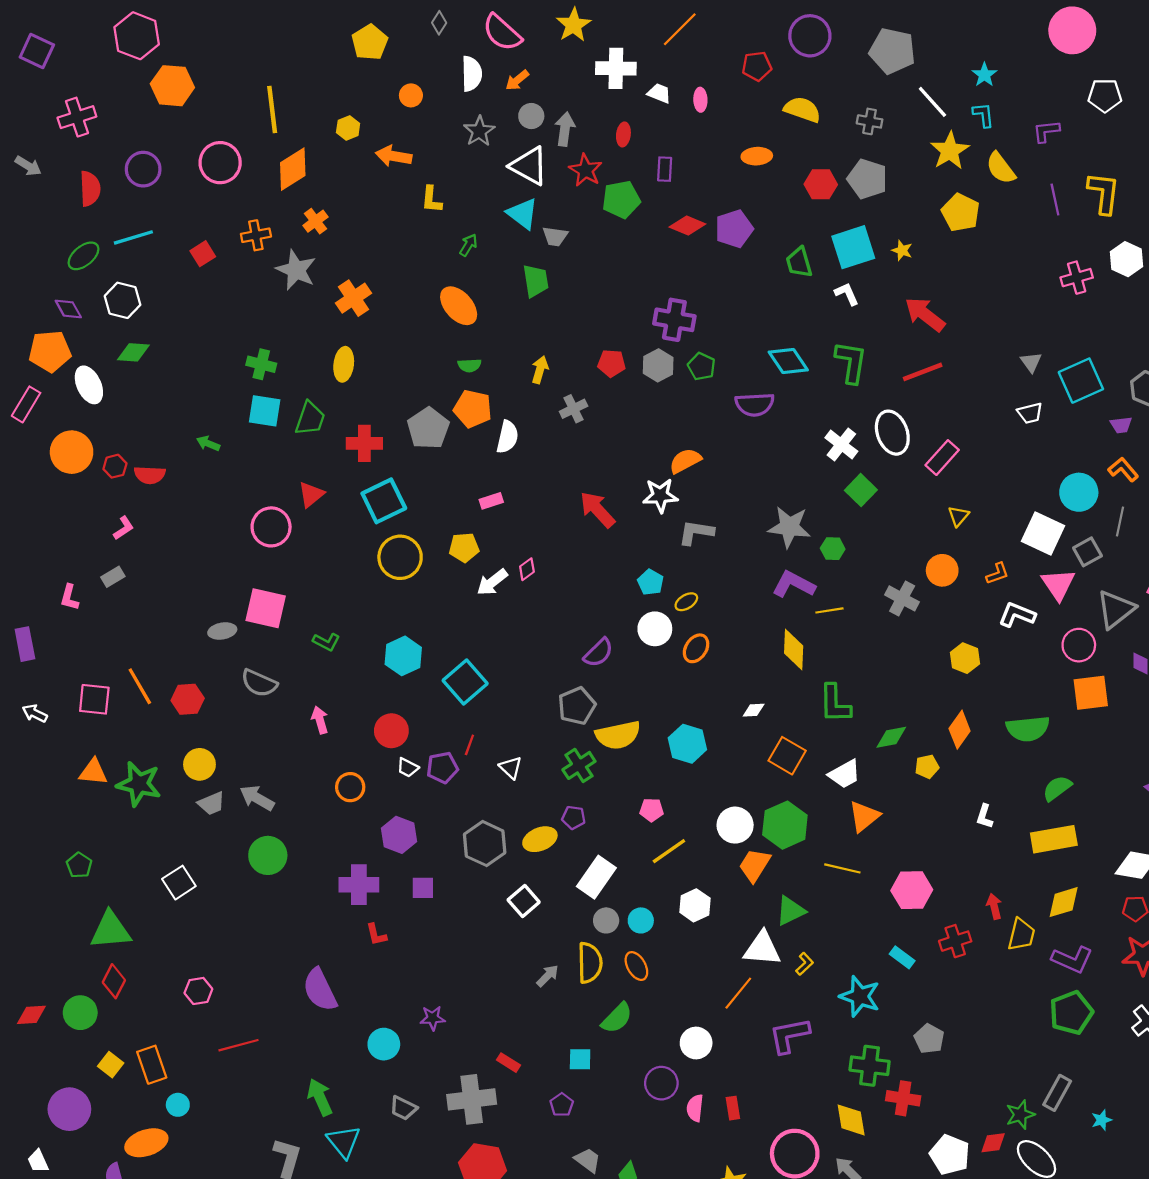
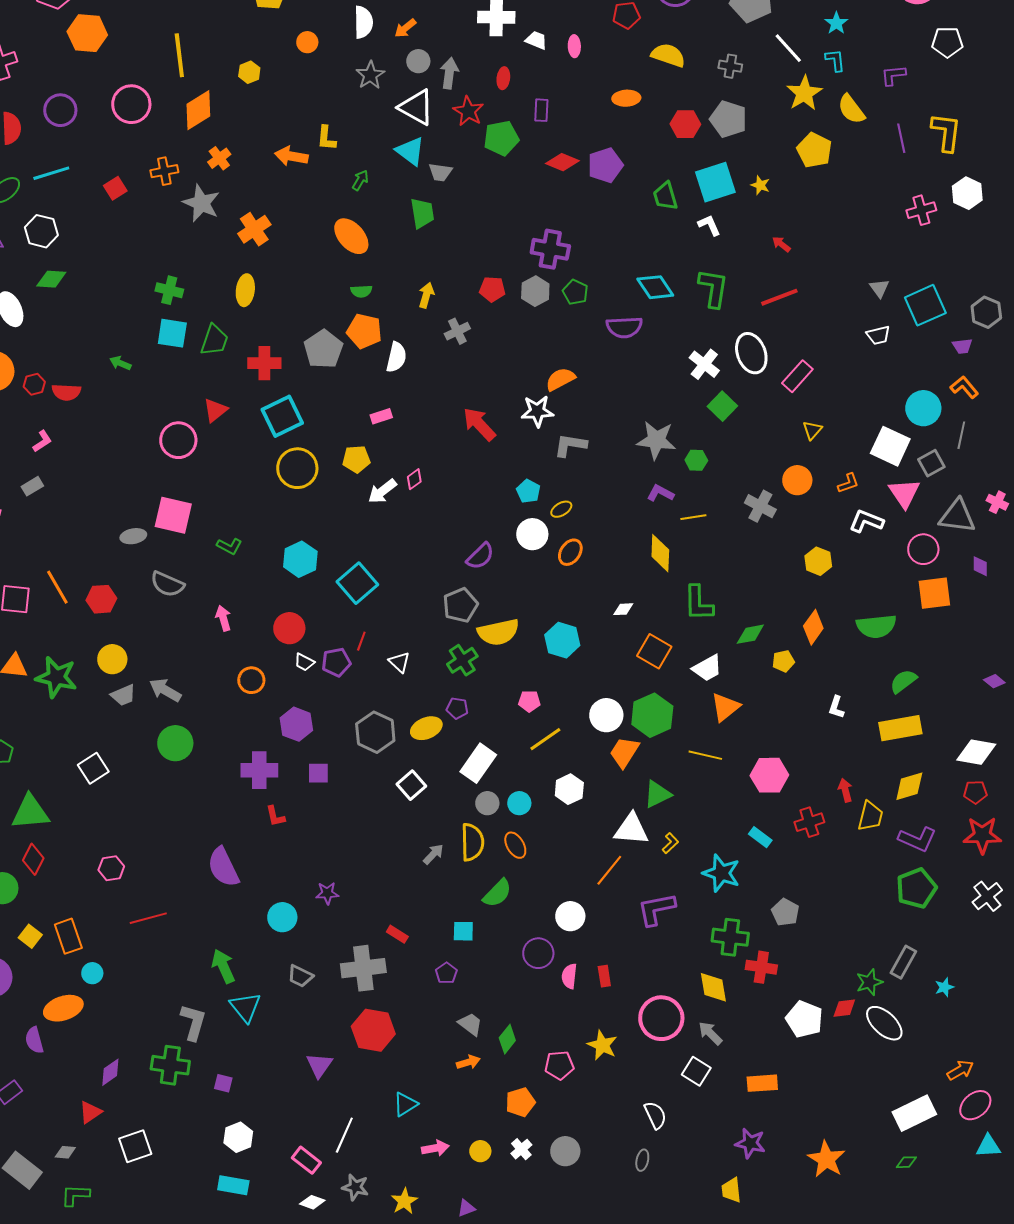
orange arrow: (394, 156) -> (291, 156), moved
red arrow: (925, 314) -> (781, 244), size x0.5
purple L-shape: (794, 584) -> (660, 493), size x0.7
gray triangle: (1116, 609) -> (957, 516), turned 45

